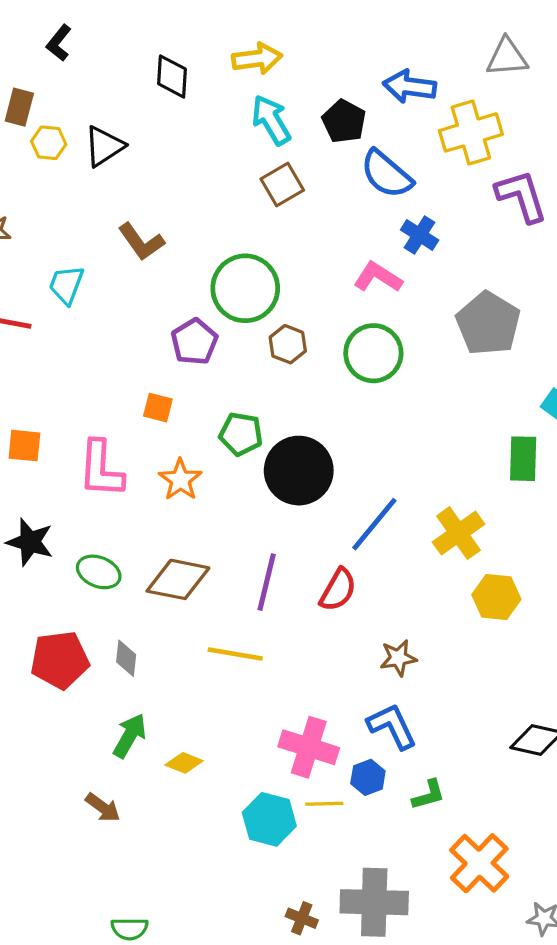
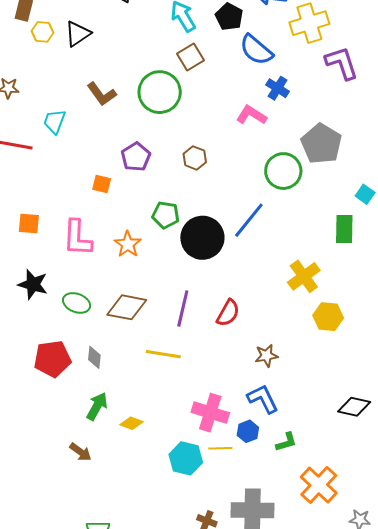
green circle: (245, 288) -> (160, 92), moved
green circle: (373, 353) -> (283, 171), moved
orange square: (158, 408) -> (102, 184), moved
blue line: (374, 524) -> (249, 220), moved

